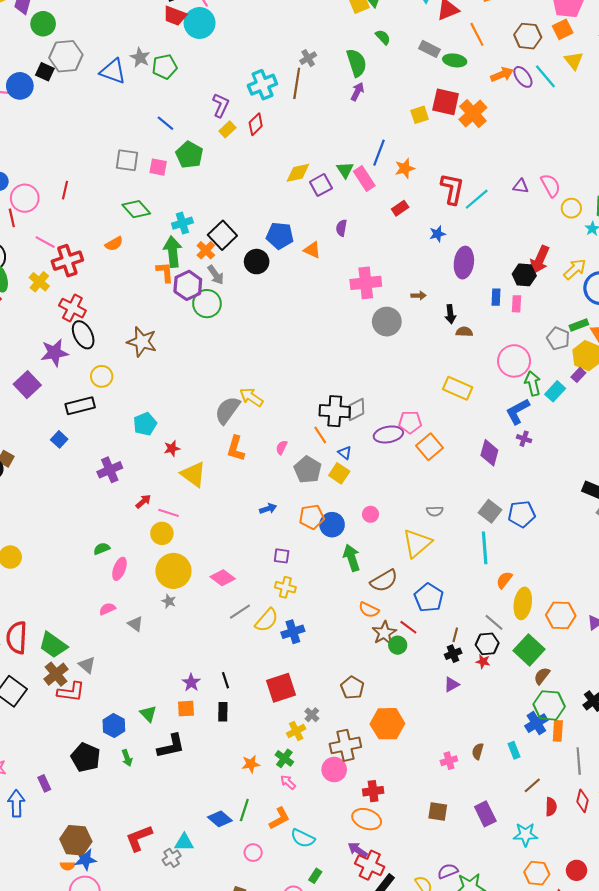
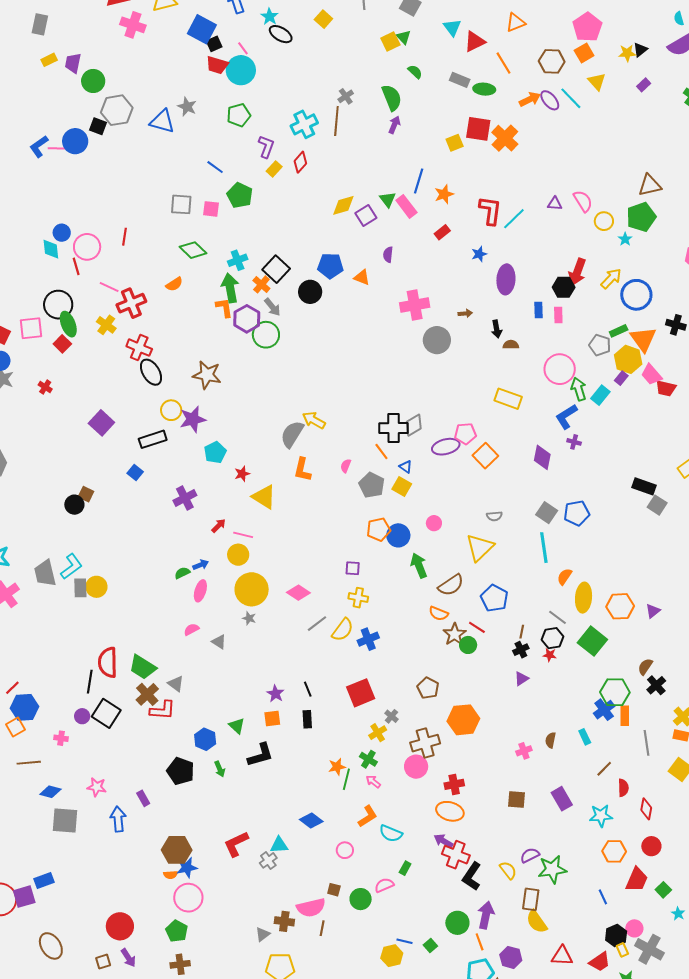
green pentagon: (165, 67) -> (239, 115), moved
purple star: (54, 353) -> (193, 419), moved
blue arrow: (268, 509) -> (201, 565), moved
brown semicircle: (542, 676) -> (645, 667), moved
red diamond: (583, 801) -> (646, 809), moved
green line: (244, 810) -> (346, 779), moved

